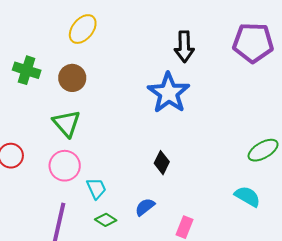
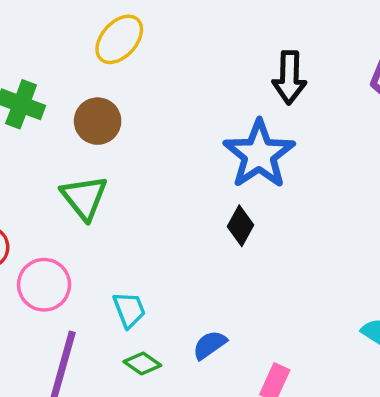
black diamond: (162, 163) -> (240, 226), moved
pink circle: (65, 166) -> (44, 285), moved

